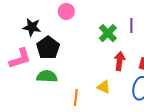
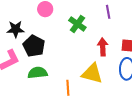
green cross: (108, 33) -> (77, 24), moved
yellow triangle: (104, 87) -> (92, 73), size x1.6

